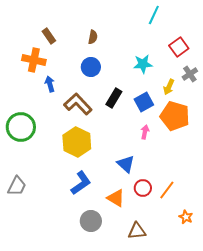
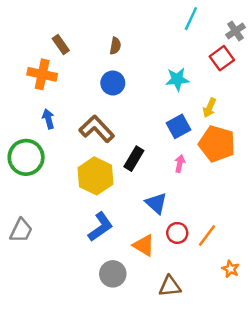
gray cross: (190, 74) -> (236, 31), moved
blue arrow: (50, 84) -> (48, 119), moved
black rectangle: (114, 98) -> (134, 159), moved

